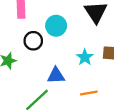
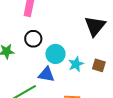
cyan circle: (56, 26) -> (55, 54), moved

